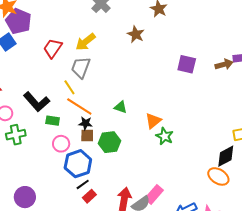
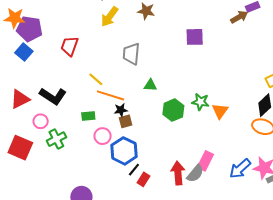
yellow arrow: (86, 42) -> (110, 17), moved
purple square: (187, 64) -> (195, 37), moved
gray trapezoid: (81, 67) -> (131, 54), moved
black L-shape: (37, 102) -> (53, 96), moved
orange triangle: (153, 121) -> (220, 111), moved
green hexagon: (110, 142) -> (173, 110), moved

